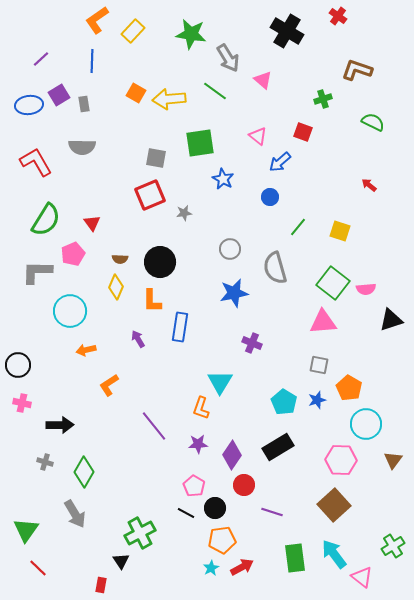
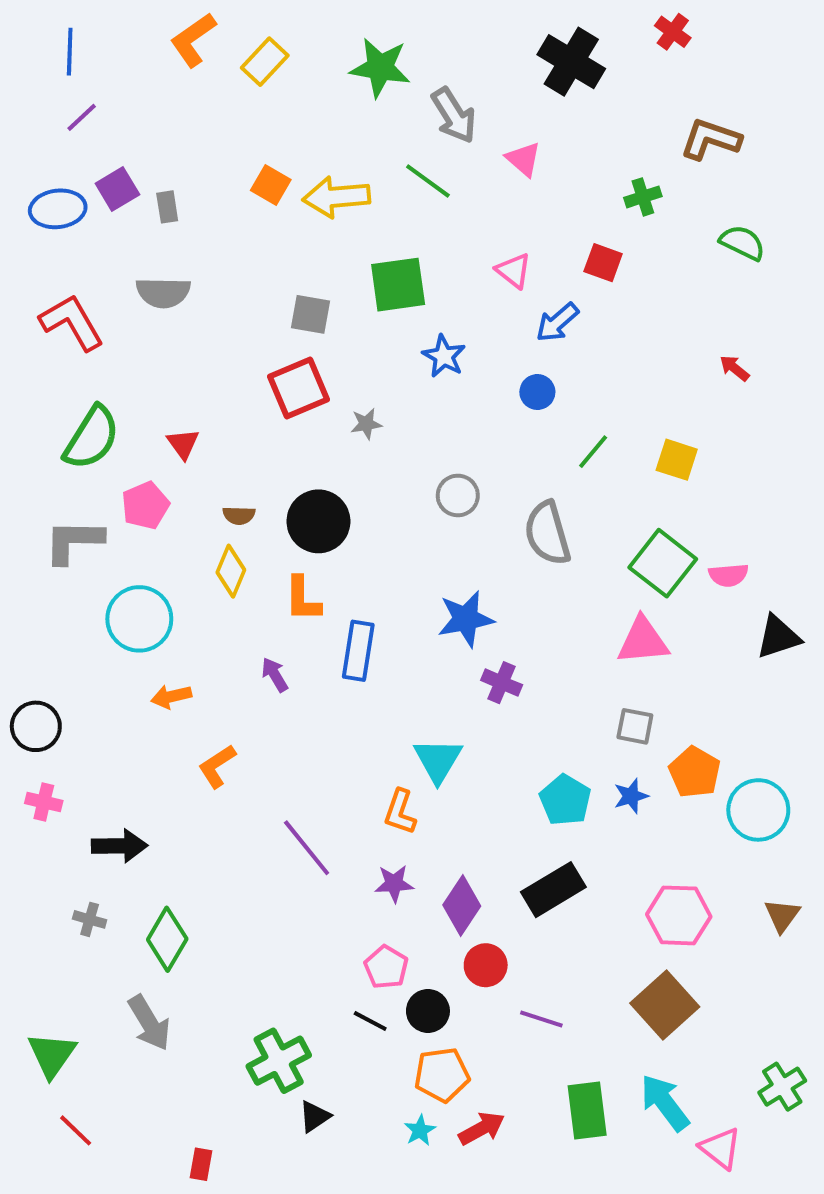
blue line: (92, 61) -> (70, 52), moved
blue star: (234, 293) -> (466, 619), moved
cyan circle: (366, 424) -> (758, 810), moved
black triangle: (121, 561) -> (314, 1116), moved, turned 30

